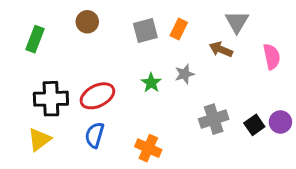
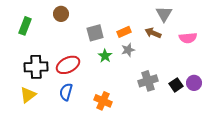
orange rectangle: (179, 29) -> (124, 32), moved, turned 40
gray square: (145, 30) -> (95, 33), moved
pink semicircle: (272, 57) -> (188, 38), turned 96

